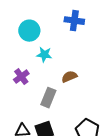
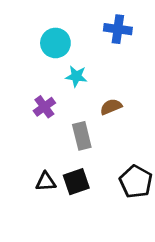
gray rectangle: (48, 98) -> (82, 136), turned -36

